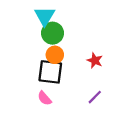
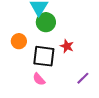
orange circle: (55, 55) -> (19, 41), moved
red star: (95, 61) -> (67, 46), moved

